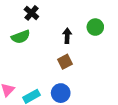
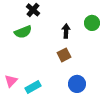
blue circle: (61, 93) -> (77, 84), moved

